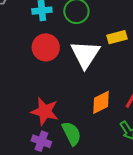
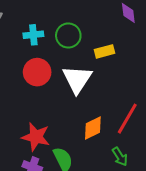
yellow rectangle: (117, 37) -> (105, 51), moved

